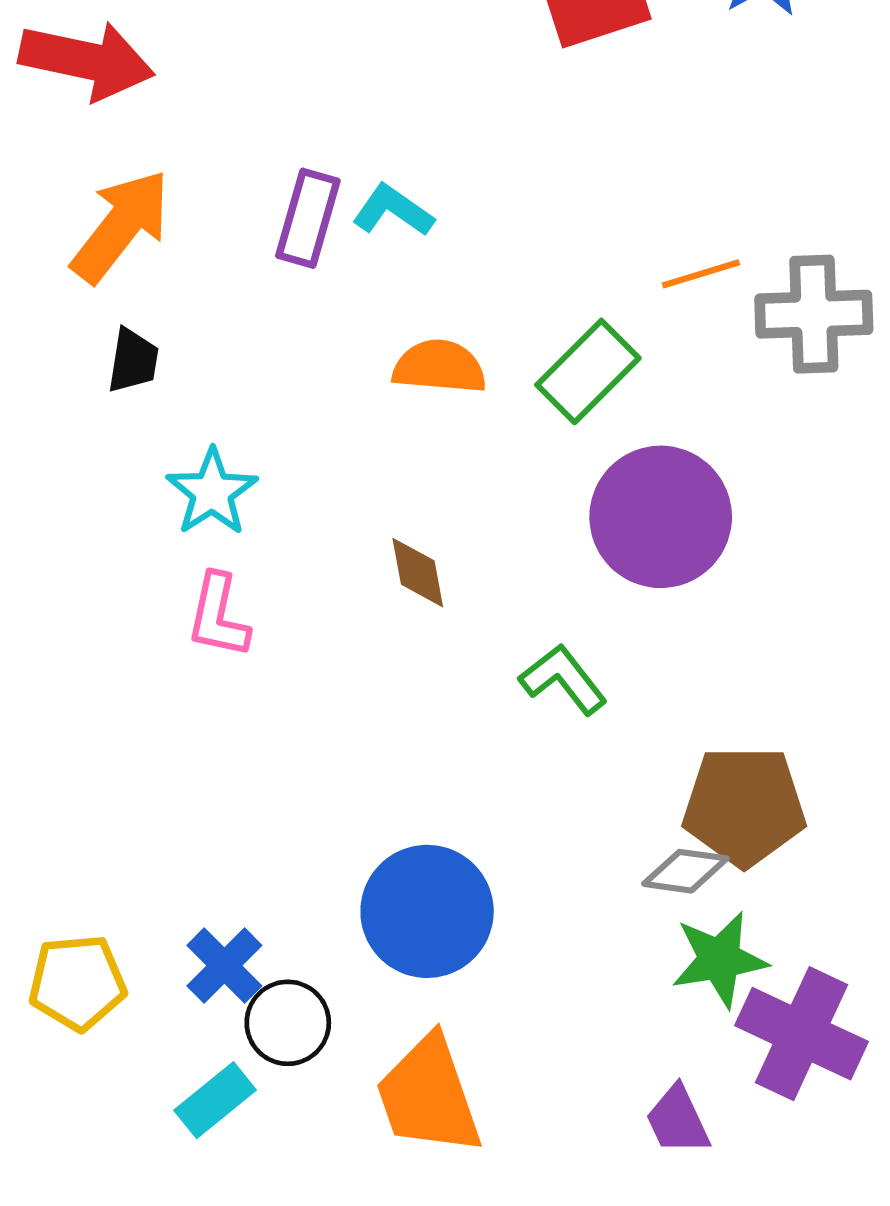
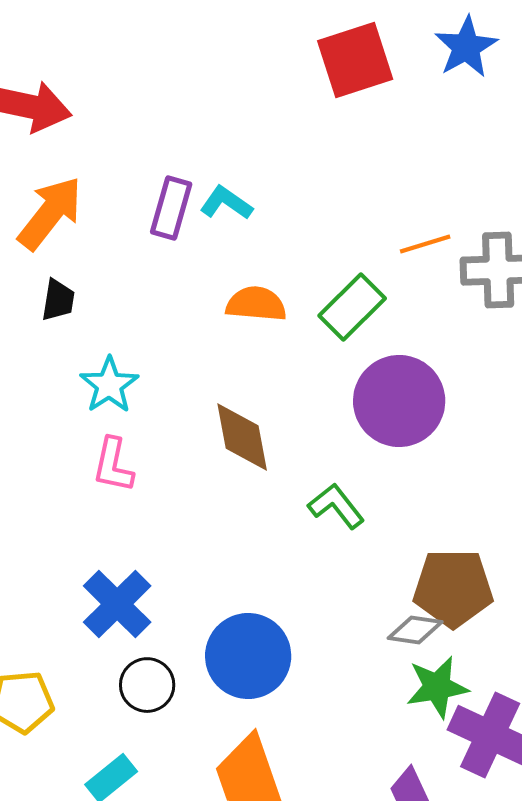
brown diamond: (418, 573) -> (242, 437), size x1.5
blue cross: (224, 966) -> (117, 604), moved, size x1.4
black circle: (288, 1023) -> (147, 685), moved

